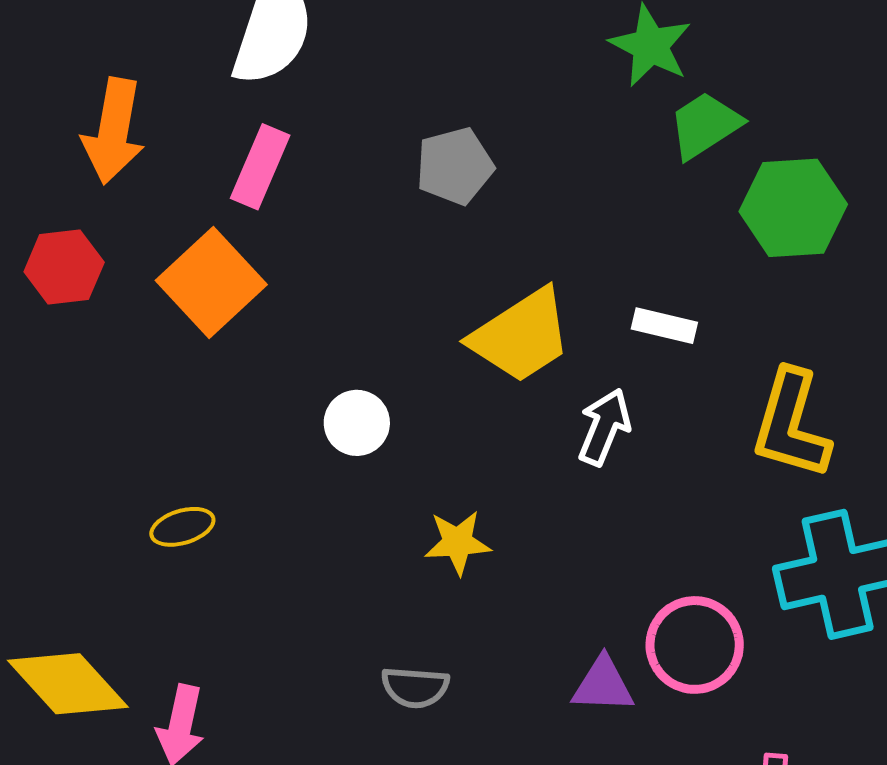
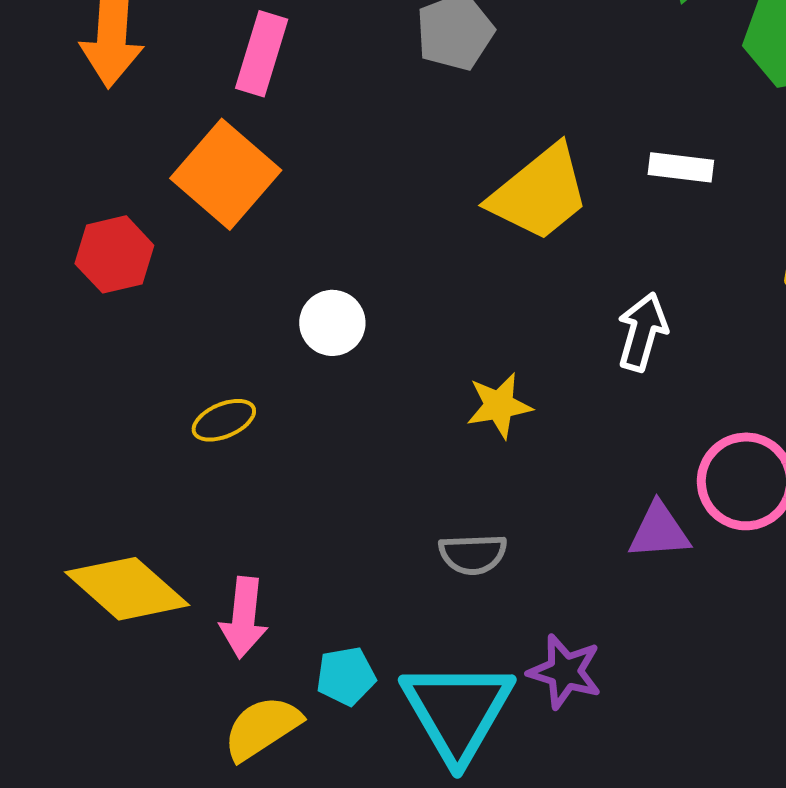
red hexagon: (64, 267) -> (114, 254), moved
white circle: (357, 423) -> (332, 323), moved
white arrow: (604, 427) -> (642, 332), moved

